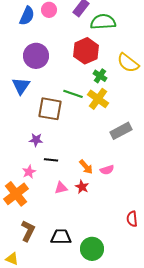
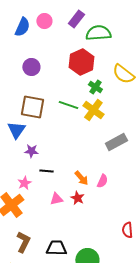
purple circle: (36, 56) -> (31, 67), size x0.7
blue triangle: (21, 86) -> (16, 130), moved
brown square: (50, 109) -> (32, 107), moved
pink semicircle: (107, 170) -> (102, 181), turned -48

